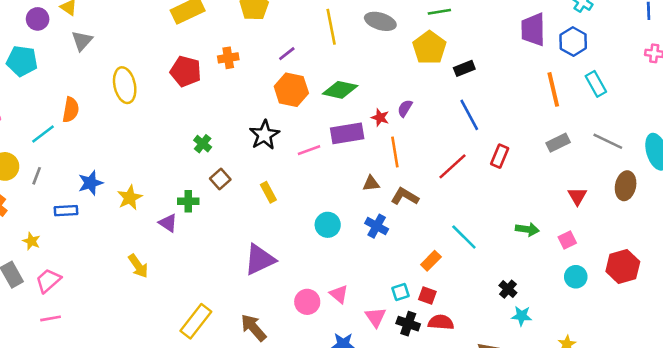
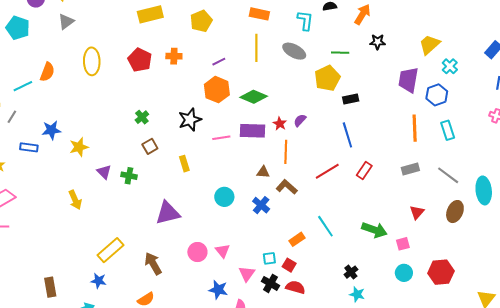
green cross: (188, 201) -> (129, 176), moved
green arrow: (527, 229) -> (374, 230), size x1.4

